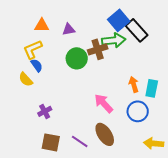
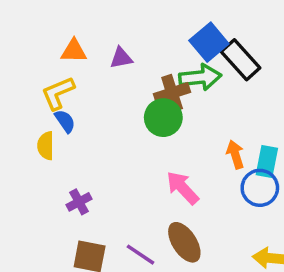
green circle: (77, 58) -> (163, 118), moved
yellow semicircle: (26, 79) -> (46, 146), turned 42
blue circle: (138, 111) -> (260, 188), moved

